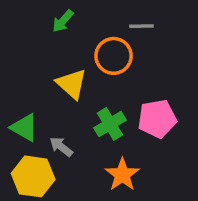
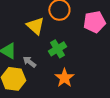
pink pentagon: (157, 119) -> (94, 22), moved

